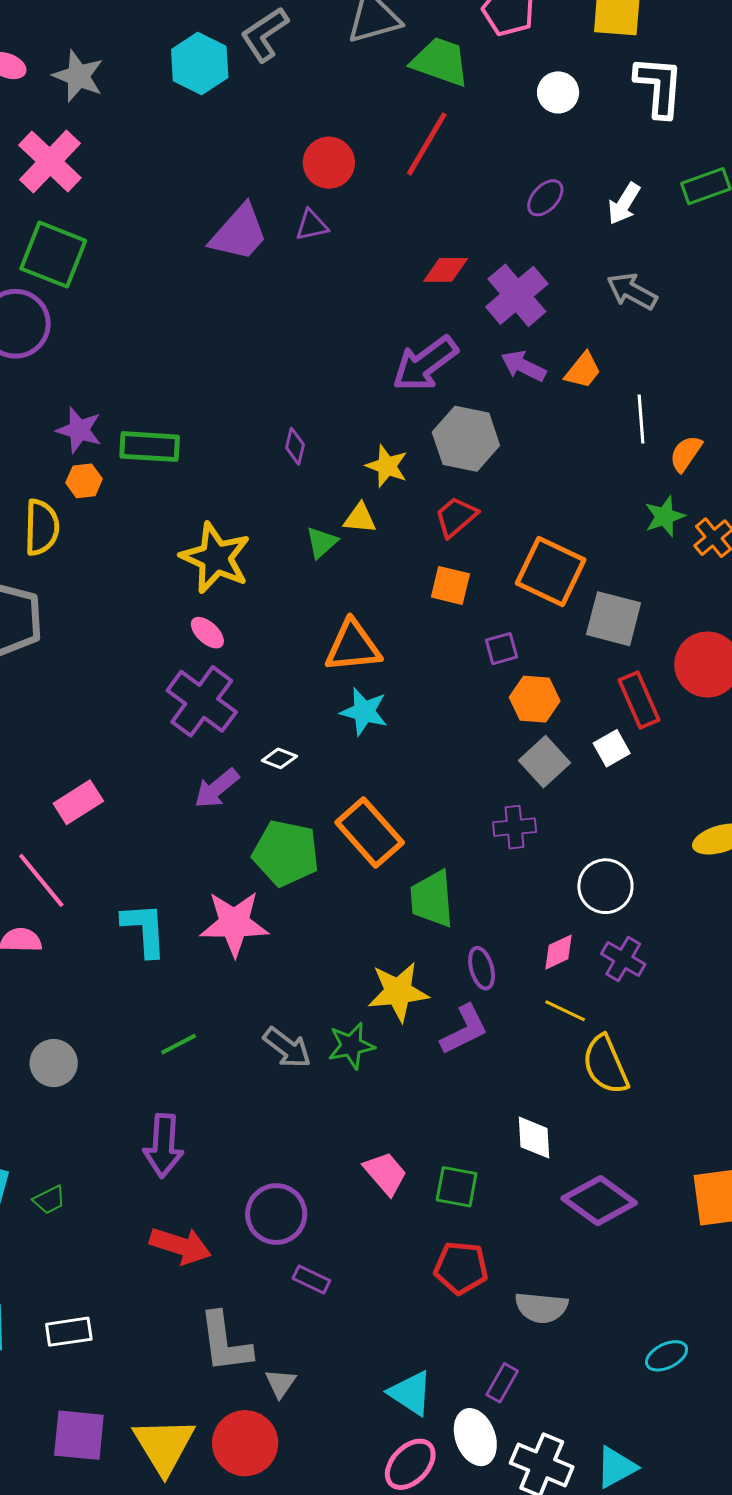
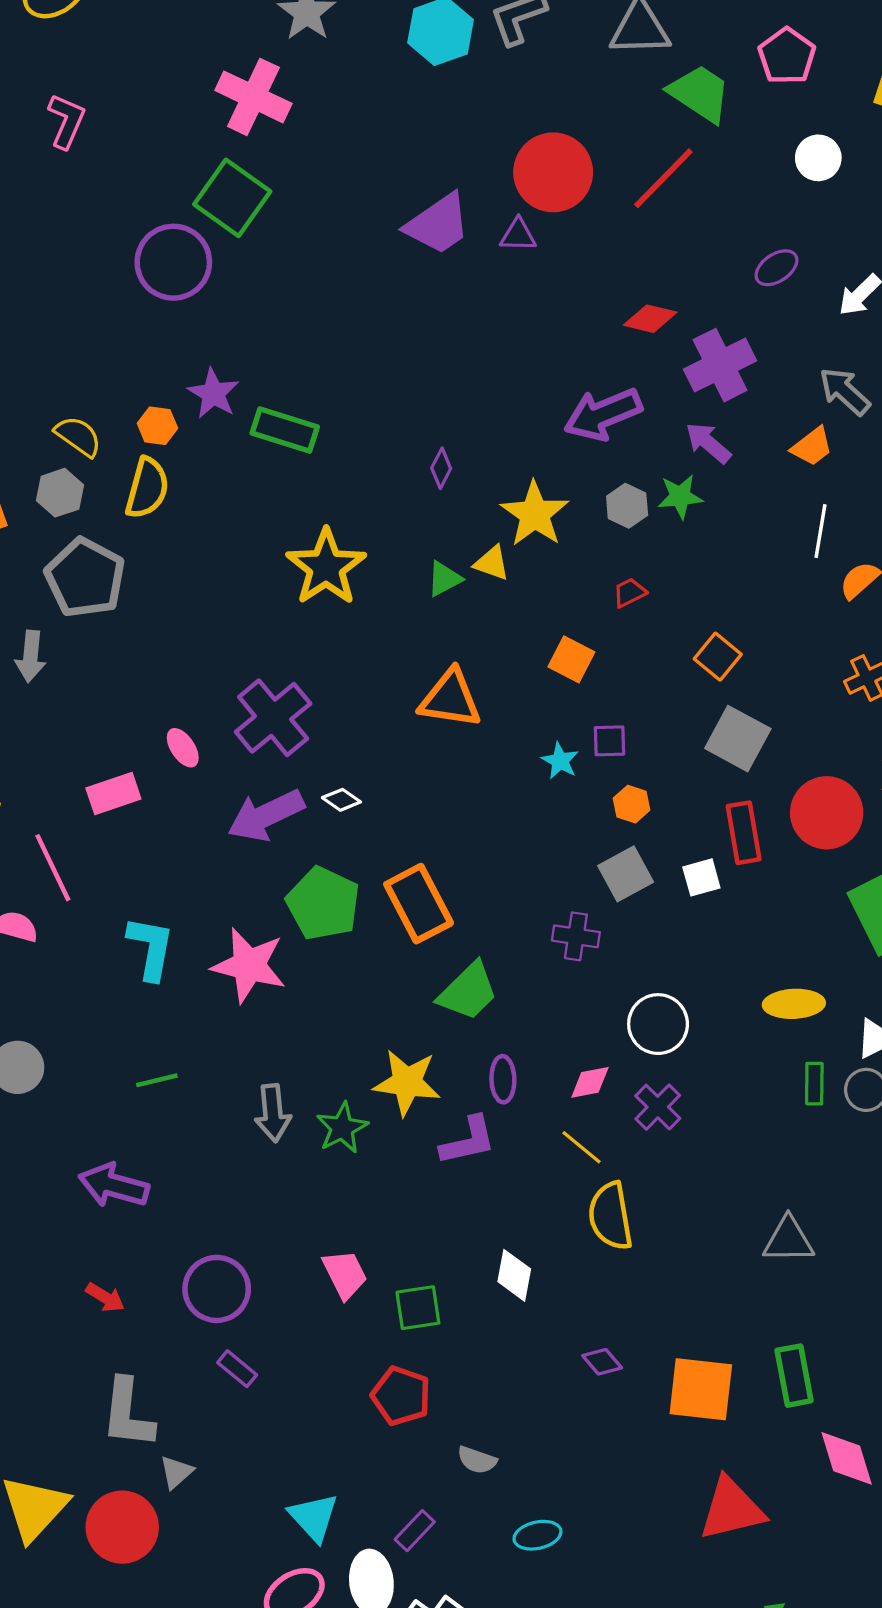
pink cross: (50, 162) -> (253, 97), turned -32
red circle: (329, 163) -> (553, 172), size x1.4
orange trapezoid: (583, 370) -> (812, 447), moved
gray hexagon: (466, 439) -> (627, 506), size x0.6
yellow star: (387, 466) -> (535, 514), size x1.4
orange hexagon: (84, 481) -> (157, 426), moved
green star: (665, 516) -> (680, 497), moved
red trapezoid: (456, 517) -> (630, 593), moved, size x0.7
orange square: (551, 572) -> (718, 657), moved, size x0.6
pink ellipse: (207, 633) -> (183, 748), moved
orange hexagon: (535, 699) -> (632, 804), size x0.7
cyan star: (364, 712) -> (560, 761), moved, size x0.7
purple arrow: (217, 788) -> (266, 815), size x1.4
green trapezoid: (432, 899) -> (468, 991), turned -144
green star: (351, 1046) -> (342, 1128), turned -30
gray arrow: (287, 1048) -> (273, 1113), turned 33
purple arrow: (163, 1146) -> (114, 1185), turned 88
green square: (457, 1187) -> (418, 1308), turned -33
purple diamond: (599, 1201) -> (602, 1362), moved, size x0.5
red arrow: (180, 1246) -> (105, 1297), size x0.6
gray semicircle: (541, 1308) -> (477, 1460), size x0.7
cyan ellipse: (667, 1356) -> (537, 1535), moved

